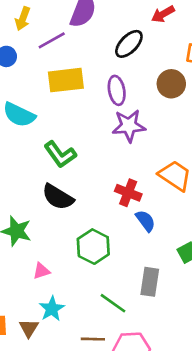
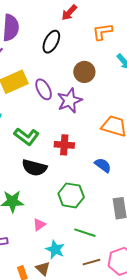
brown circle: (171, 84) -> (84, 72), moved
purple ellipse: (117, 90) -> (44, 89), moved
red cross: (128, 193) -> (64, 145), moved
green line: (113, 303) -> (85, 233), moved

